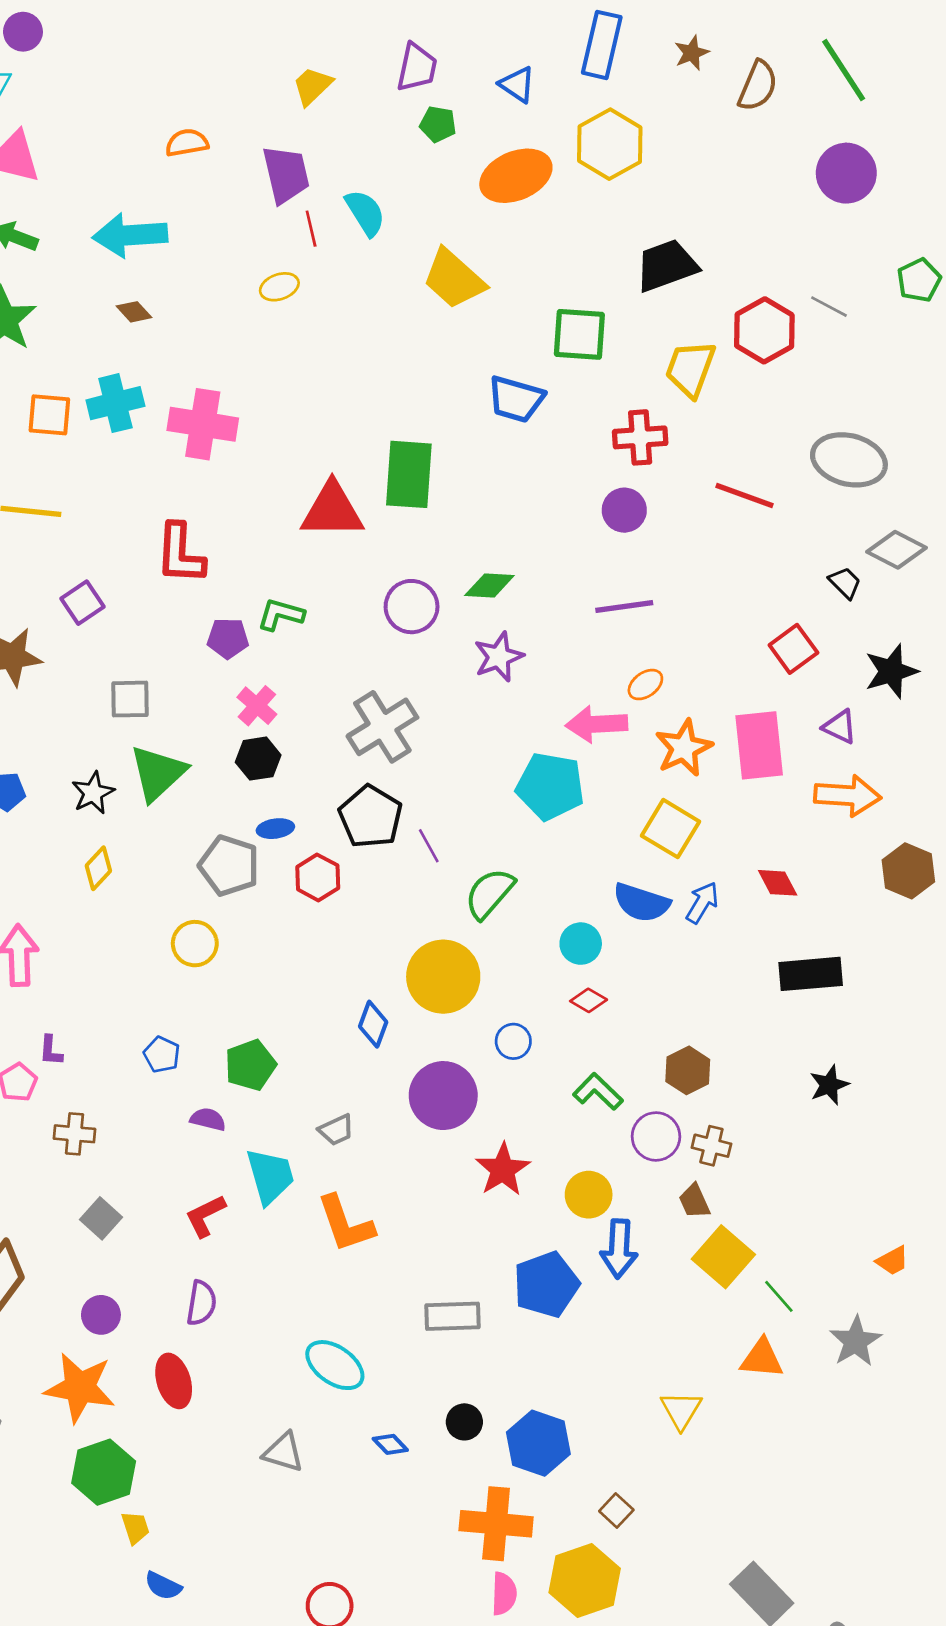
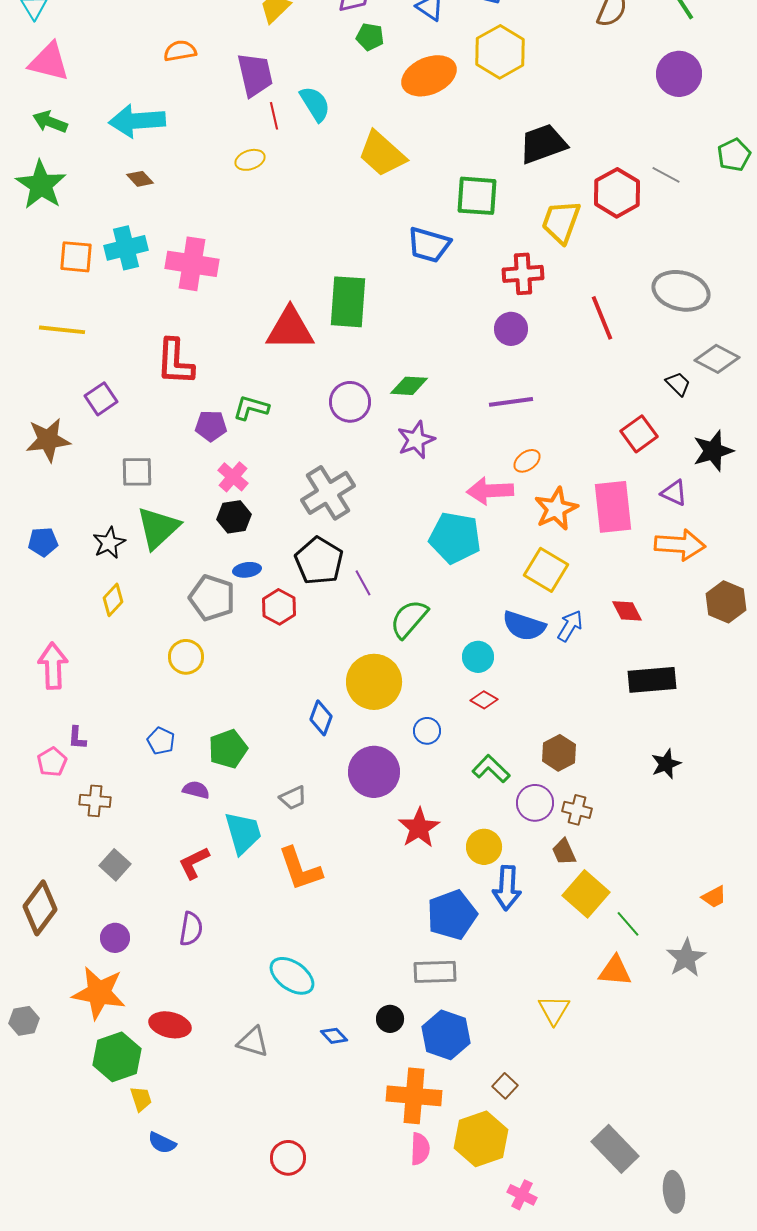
red line: (745, 496) -> (602, 318), turned 48
gray rectangle: (452, 1316) -> (435, 972), moved
red ellipse: (174, 1381) -> (170, 1025), moved, turned -60

